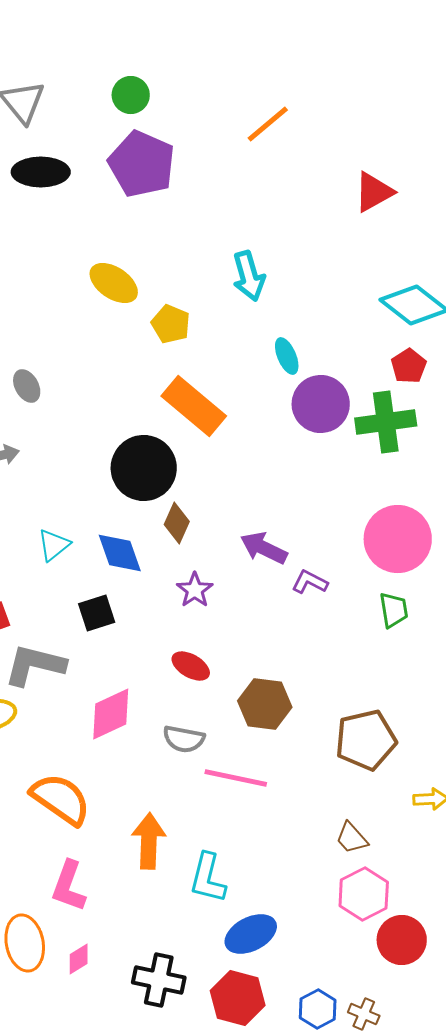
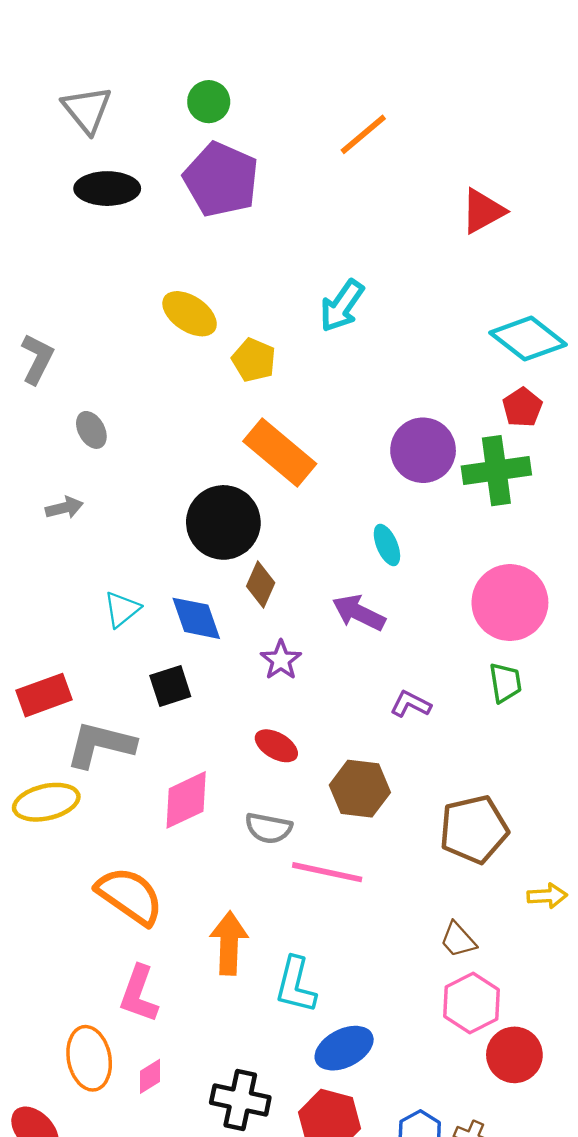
cyan arrow: (249, 276) -> (342, 306), turned 51
cyan ellipse: (287, 356) -> (387, 545), moved
purple L-shape: (310, 582) -> (411, 704), moved

